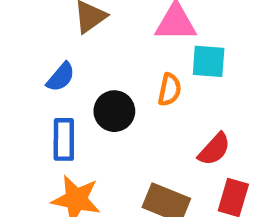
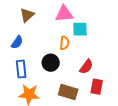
black circle: (114, 111) -> (51, 63), moved

